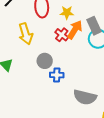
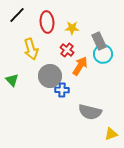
orange arrow: (75, 30) -> (80, 66), moved
gray circle: (45, 61) -> (50, 76), size x1.5

